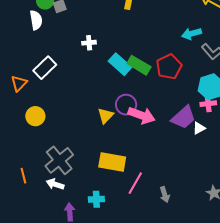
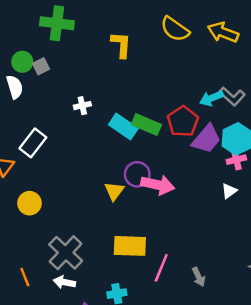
cyan arrow: (192, 34) -> (211, 98), moved
purple trapezoid: (183, 117) -> (206, 139), moved

